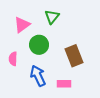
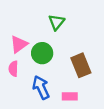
pink triangle: (22, 25) -> (19, 44), moved

